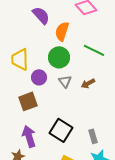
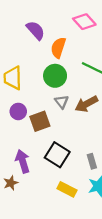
purple circle: (39, 77) -> (18, 111), moved
brown arrow: (88, 83) -> (86, 104), size x1.5
brown square: (28, 101) -> (40, 121), moved

